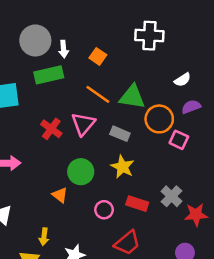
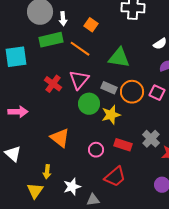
orange line: (98, 94) -> (80, 49), moved
orange circle: (159, 119) -> (132, 92), moved
yellow star: (122, 167) -> (111, 115), turned 30
green circle: (81, 172) -> (89, 104), moved
orange triangle: (60, 195) -> (60, 138), size x1.5

